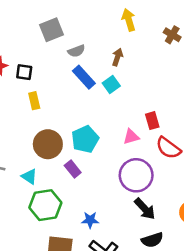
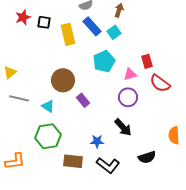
yellow rectangle: (34, 101) -> (68, 34), moved, size x1.5
cyan pentagon: (85, 139) -> (104, 61), moved
purple circle: (136, 175) -> (128, 97), moved, size x0.7
green hexagon: (45, 205) -> (48, 136), moved
black arrow: (145, 209) -> (123, 127), moved

